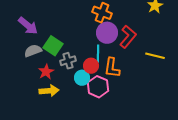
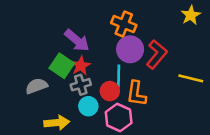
purple arrow: (28, 26) -> (77, 40), moved
gray semicircle: (33, 51) -> (37, 86), moved
red star: (46, 72) -> (81, 66), moved
cyan circle: (82, 78) -> (88, 106), moved

